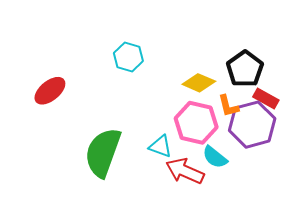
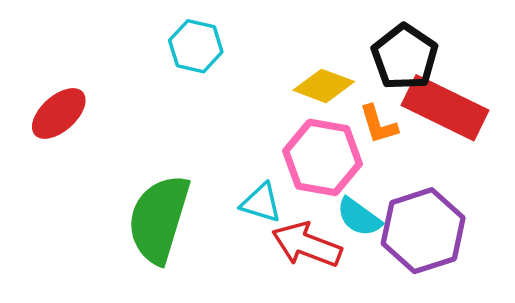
red rectangle: (266, 98) -> (445, 108), size x1.8
purple hexagon: (252, 125) -> (423, 231), moved

